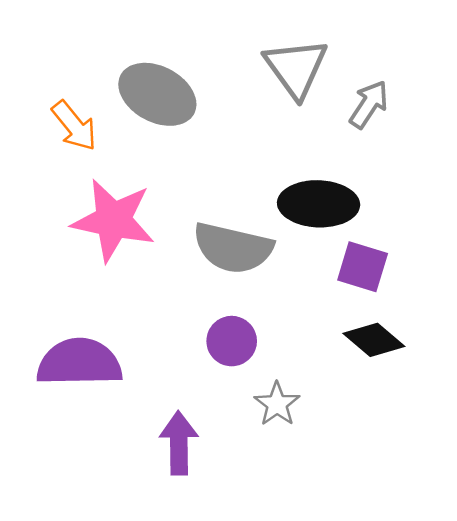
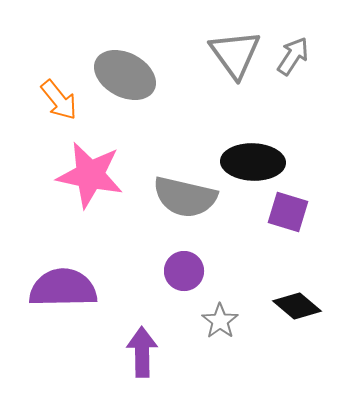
gray arrow: (369, 104) -> (293, 56), moved
black diamond: (374, 340) -> (297, 306), moved

